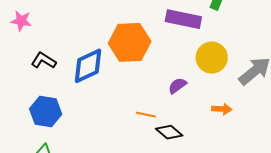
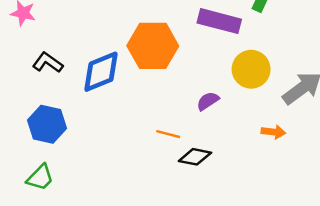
orange arrow: (222, 109) -> (273, 132), moved
black diamond: (169, 132) -> (195, 157), turned -32

